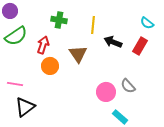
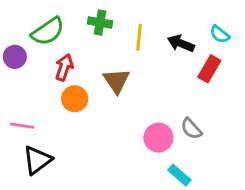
purple circle: (10, 11) -> (15, 57), moved
green cross: (59, 20) -> (100, 22), moved
green semicircle: (16, 36) -> (48, 31), moved
black arrow: (113, 42) -> (181, 43), moved

